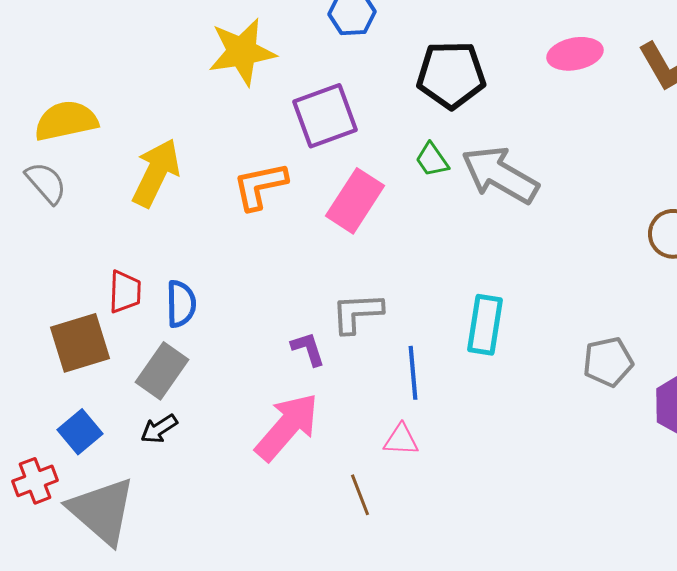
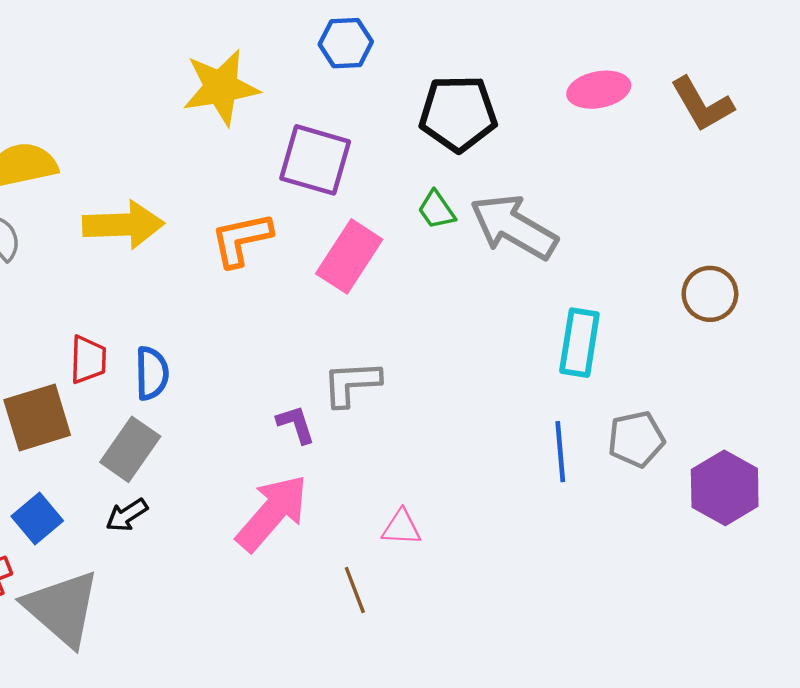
purple square: (325, 116) -> (315, 160), turned 36
yellow arrow: (156, 173) -> (123, 225), turned 62
cyan rectangle: (485, 325) -> (579, 343), moved
blue line: (413, 373) -> (560, 452), moved

